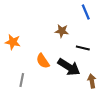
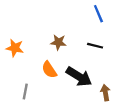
brown star: (62, 31) -> (58, 42), moved
black line: (83, 48) -> (95, 46), moved

